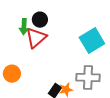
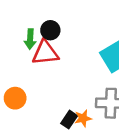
red triangle: (36, 38) -> (45, 53), turned 35

